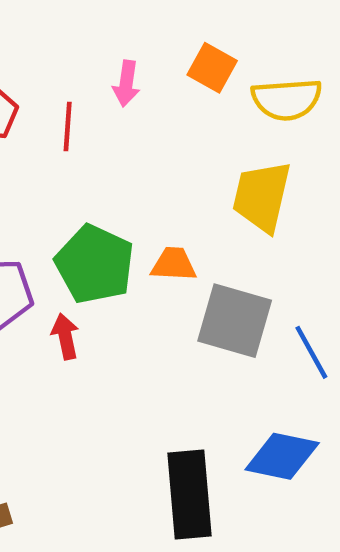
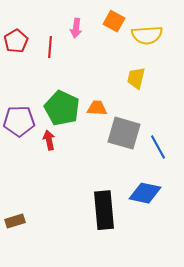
yellow trapezoid: (262, 196) -> (136, 78), size x0.7

